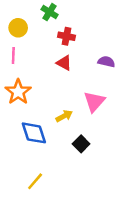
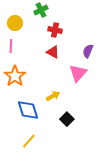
green cross: (50, 12) -> (41, 10), turned 32
purple semicircle: (106, 62) -> (88, 51), turned -80
pink triangle: (94, 102) -> (78, 73), moved
yellow line: (35, 181) -> (29, 141), moved

